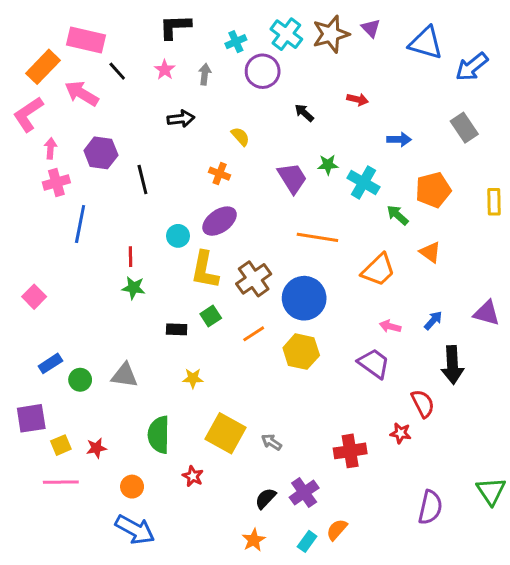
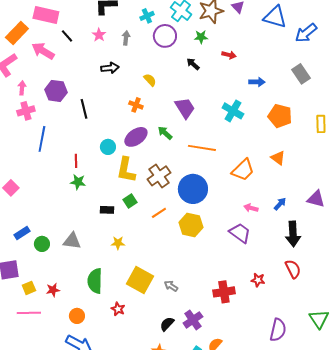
green star: (328, 165) -> (201, 37), moved
orange pentagon: (433, 190) -> (280, 116), turned 30
green arrow: (398, 215) -> (165, 133), moved
red semicircle: (423, 404) -> (293, 269), moved

